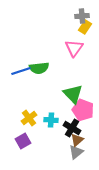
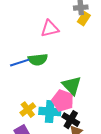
pink triangle: (74, 48) -> (50, 29), moved, turned 42
pink pentagon: (83, 110) -> (63, 101), moved
cyan cross: (51, 120) -> (50, 112), size x1.5

